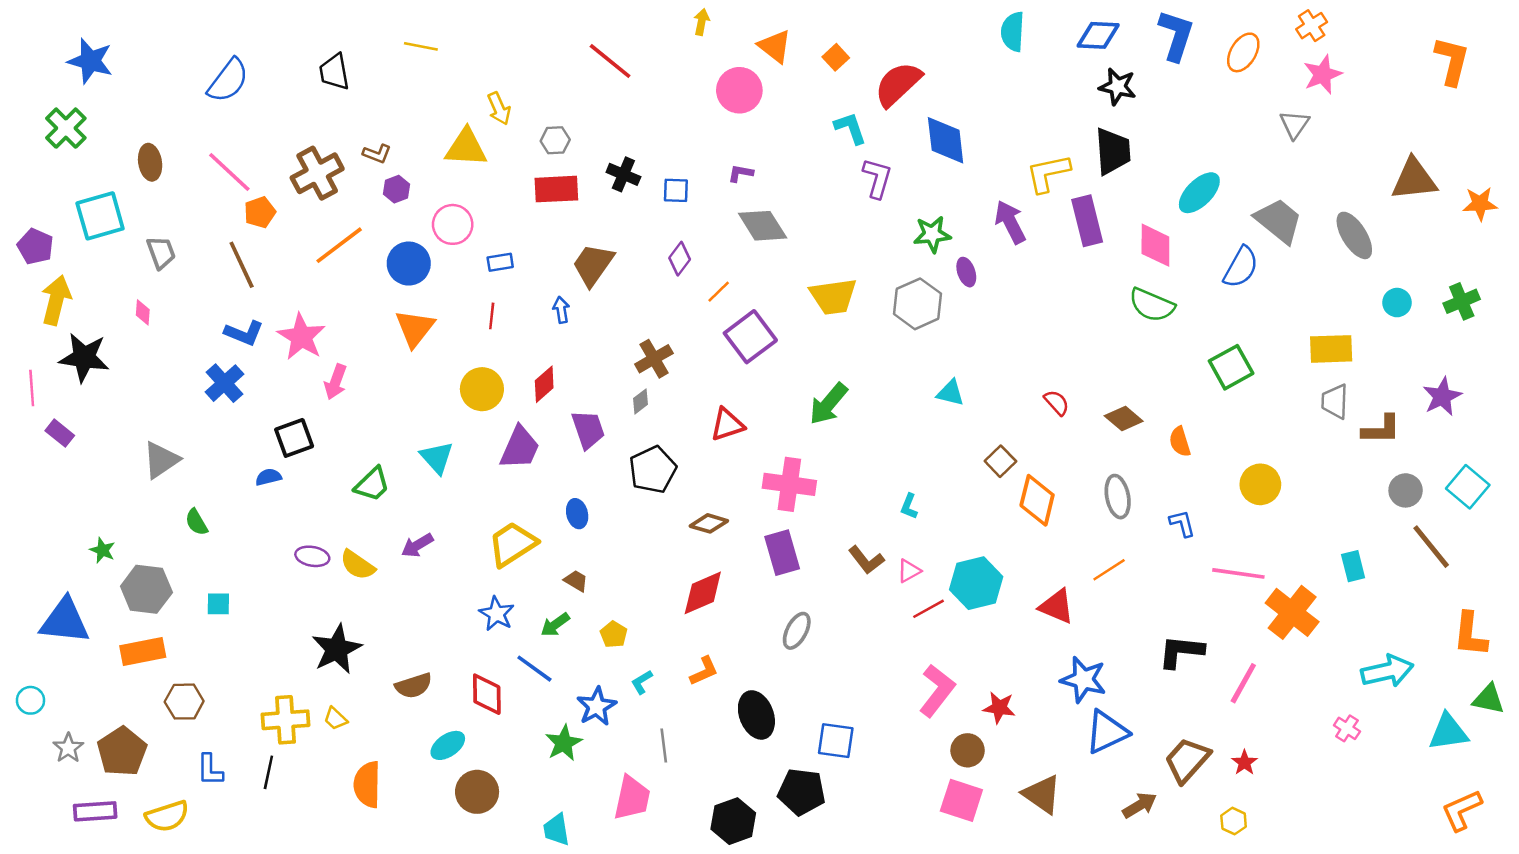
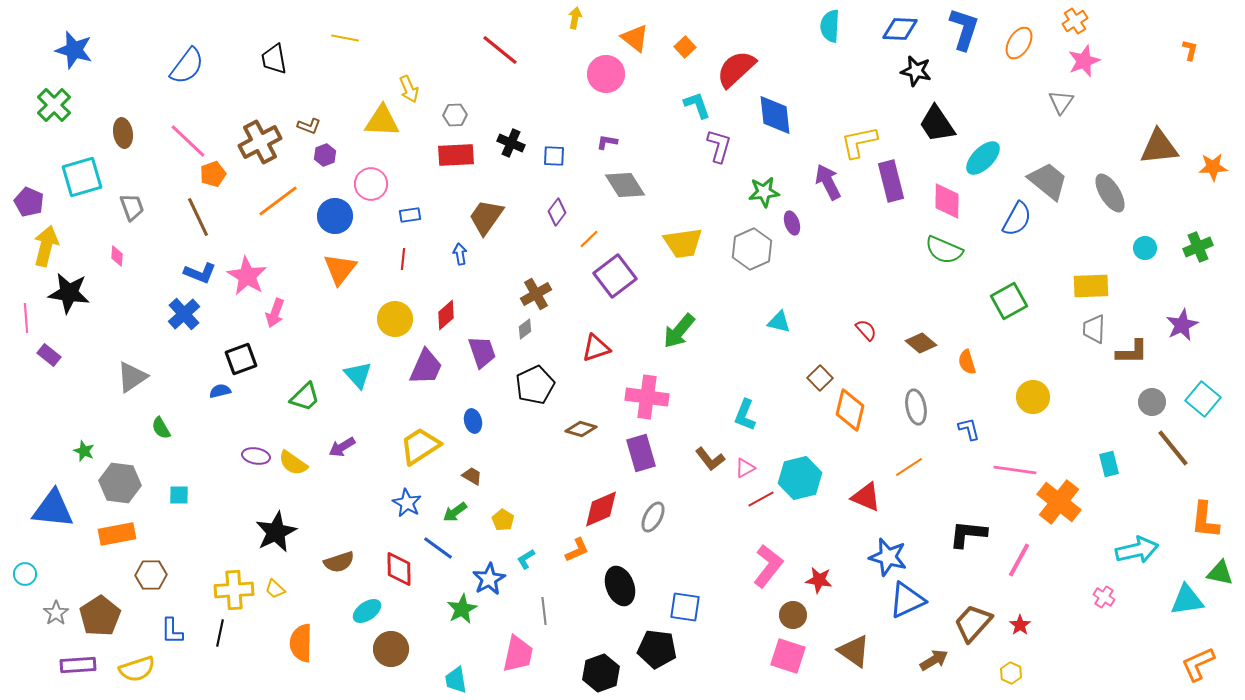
orange L-shape: (1452, 61) -> (1190, 50), size x0.5
black trapezoid: (1113, 151) -> (937, 124), moved, turned 150
cyan L-shape: (909, 506) -> (745, 415), size x1.5
red diamond: (703, 593) -> (601, 509), moved

